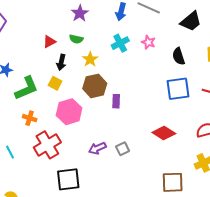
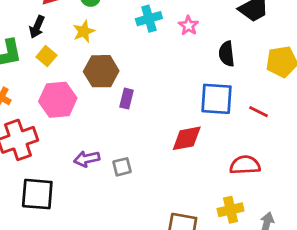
yellow star: (90, 59) -> (84, 31), moved
black arrow: (61, 62) -> (37, 27), moved
red diamond: (164, 133) -> (187, 138), moved, turned -55

